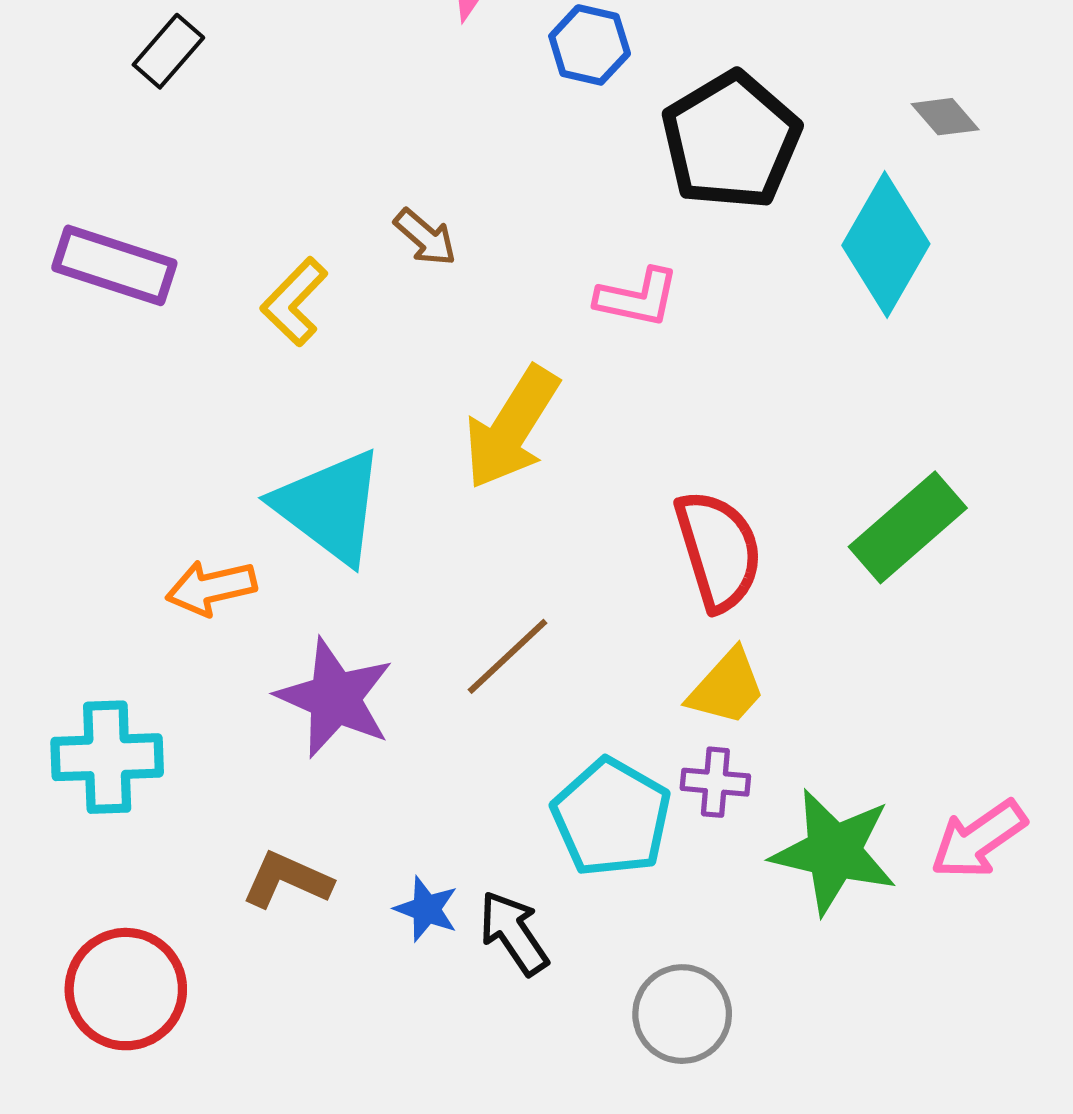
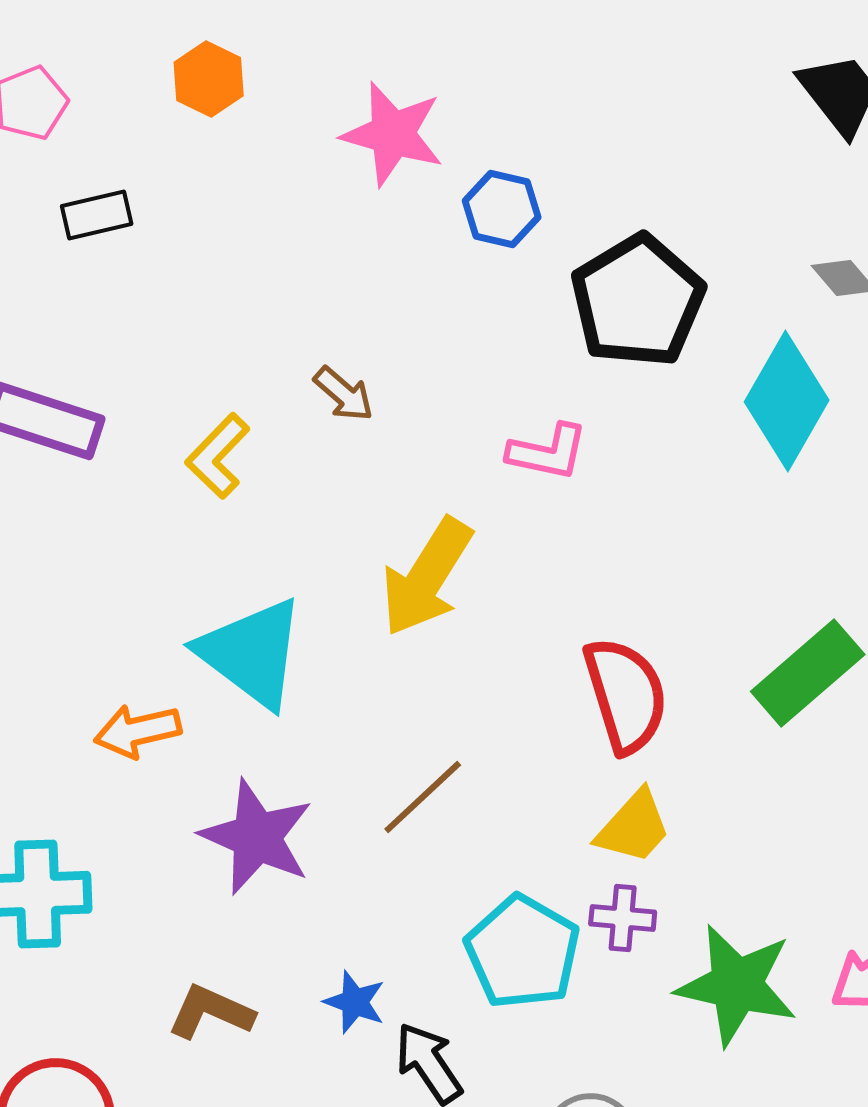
black rectangle: (168, 51) -> (97, 215), turned 36
blue star: (426, 909) -> (355, 1002), moved

